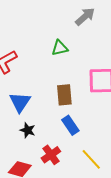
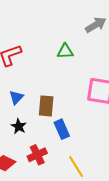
brown rectangle: (64, 95) -> (46, 106), moved
blue triangle: (20, 102) -> (16, 97), size x0.7

